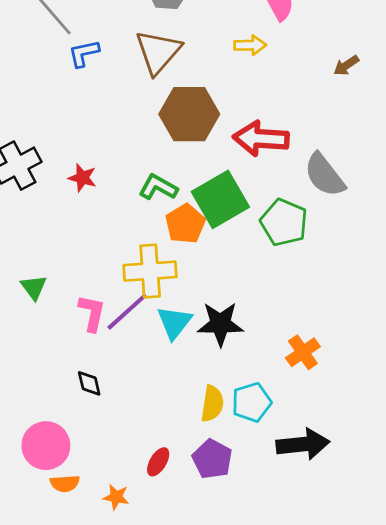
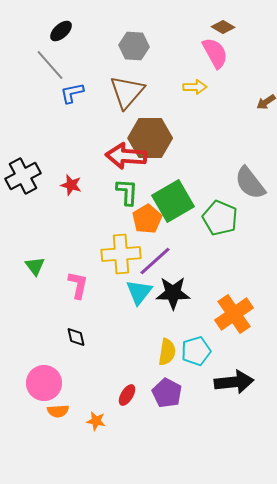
red arrow: (261, 139) -> (126, 156), moved
green L-shape: (158, 187) -> (127, 192), turned 64
purple line: (127, 312) -> (155, 261), moved
orange cross: (303, 352) -> (234, 314), size x1.5

